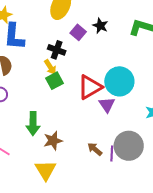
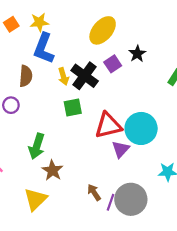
black star: (100, 26) -> (137, 54), moved
black cross: (57, 50) -> (85, 76), size x1.4
yellow arrow: (50, 67) -> (63, 76), moved
brown star: (53, 141) -> (52, 170), turned 30

